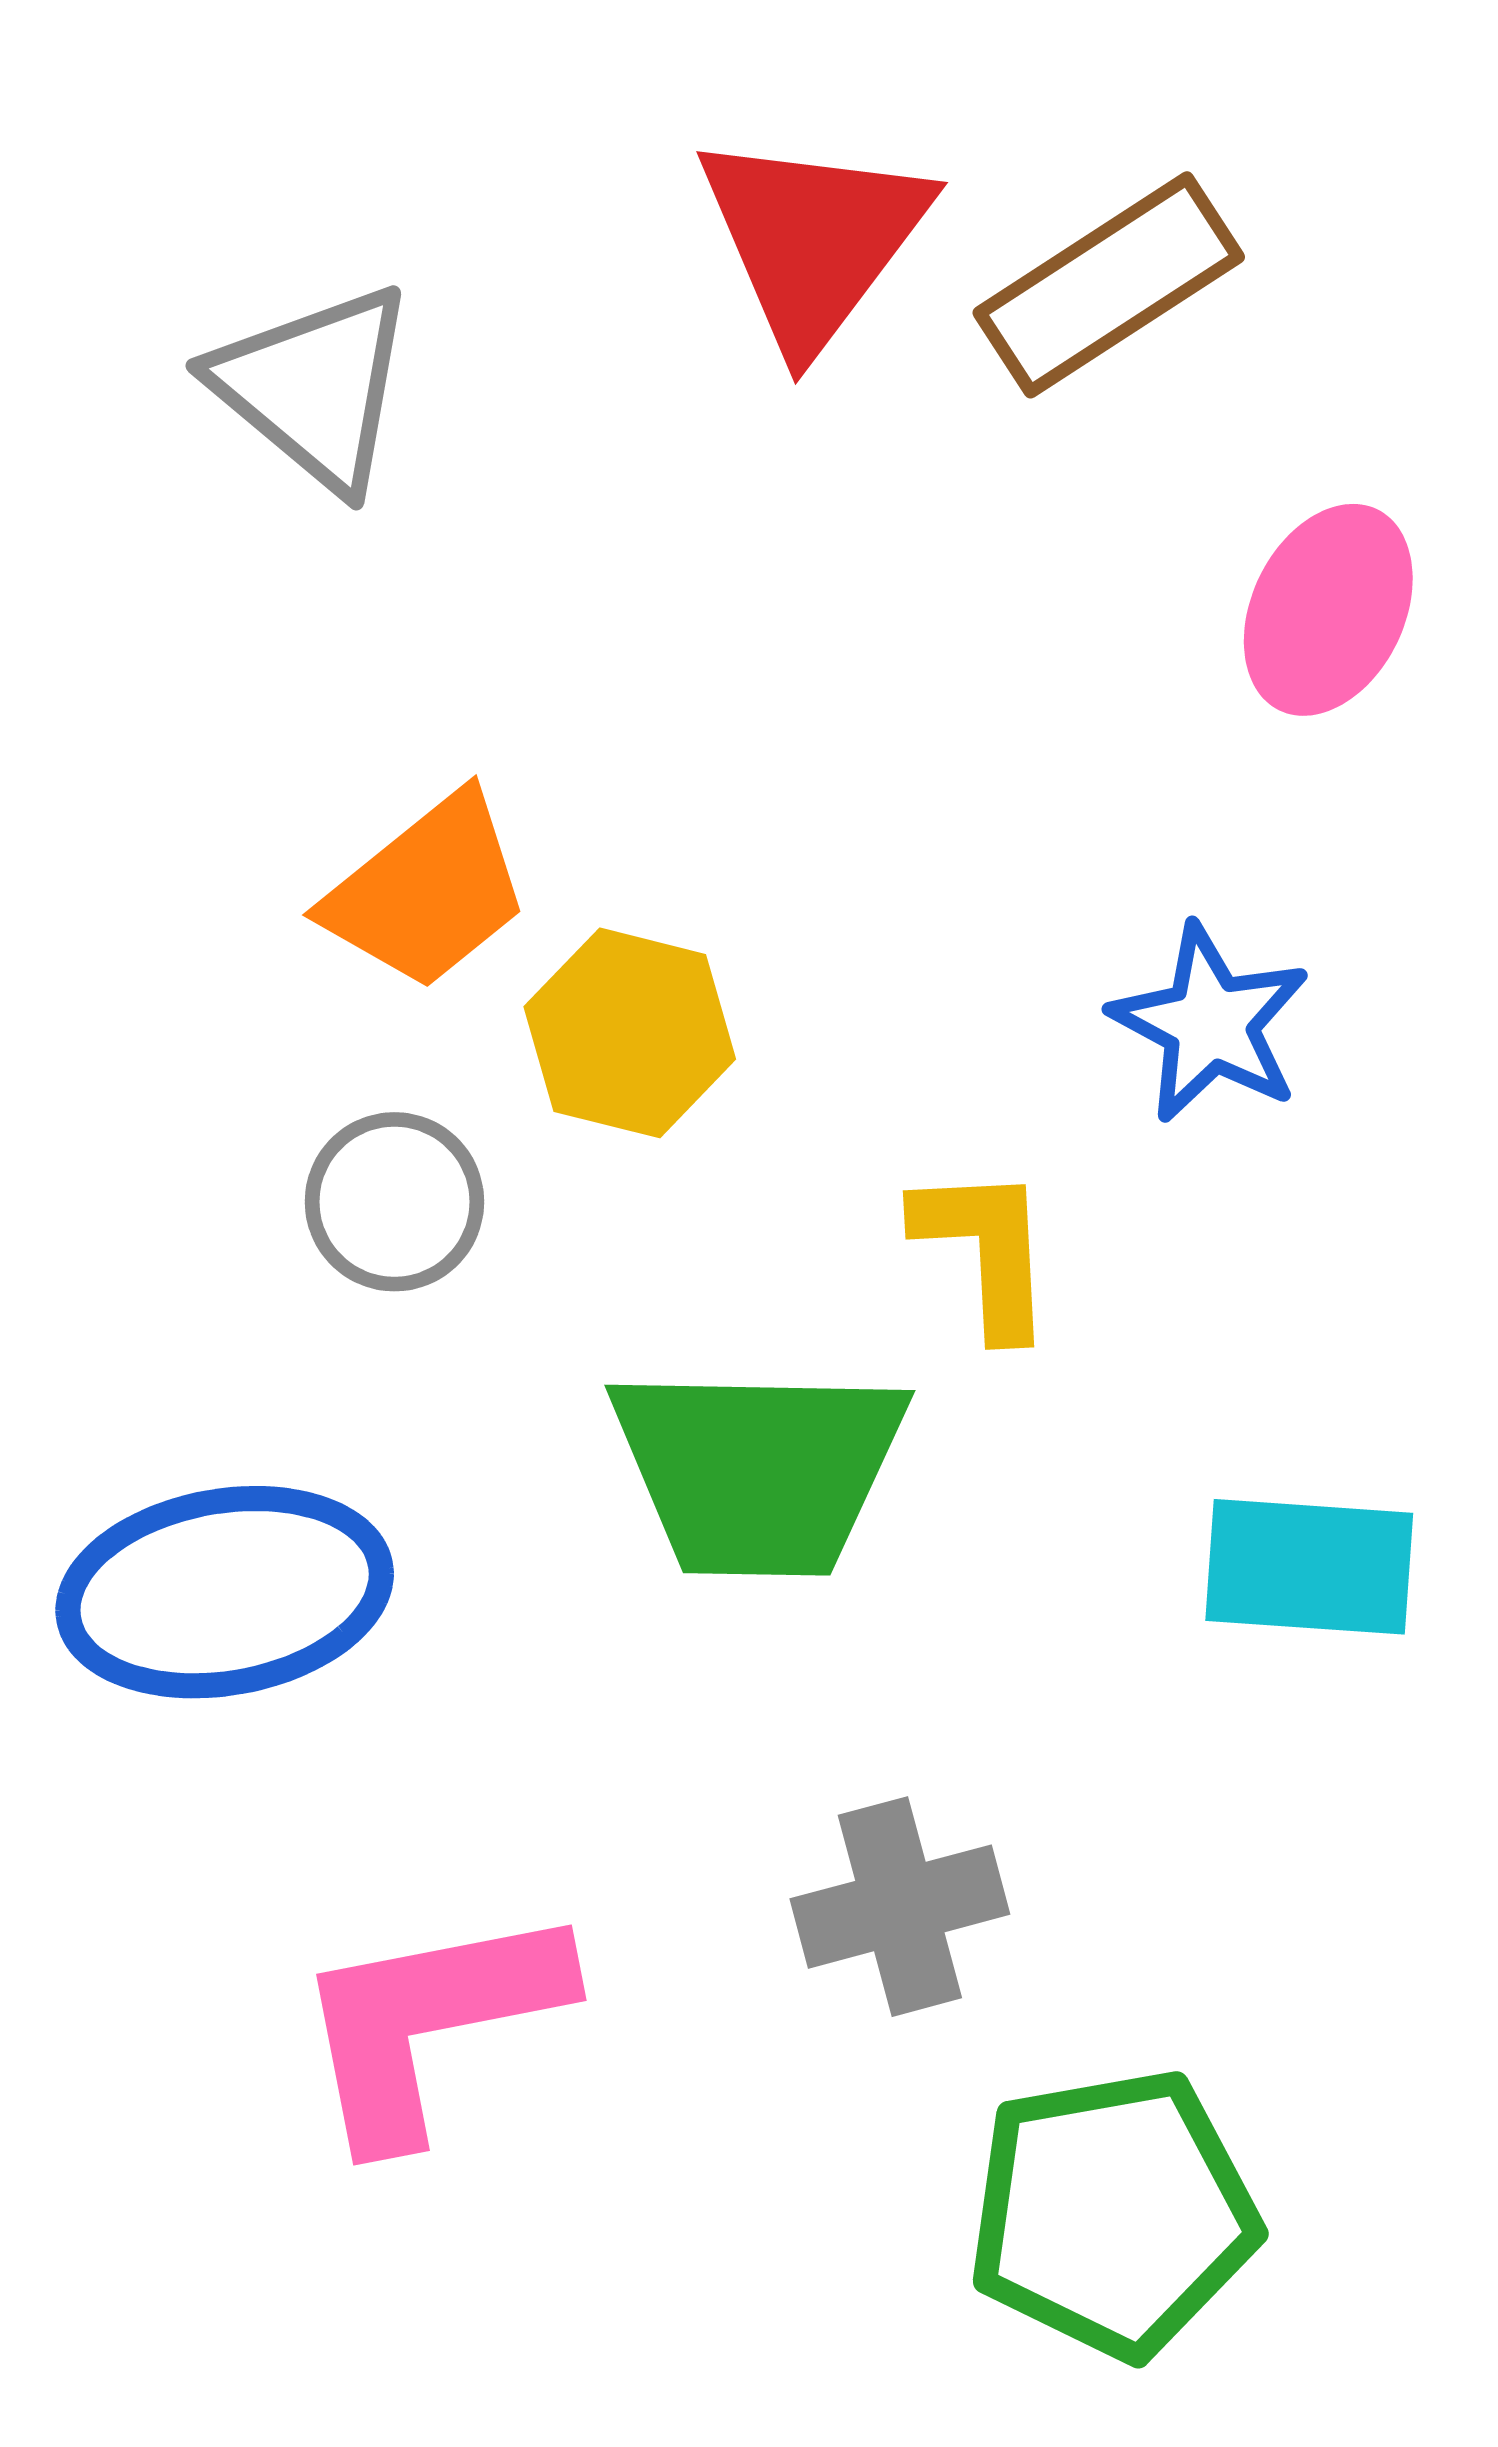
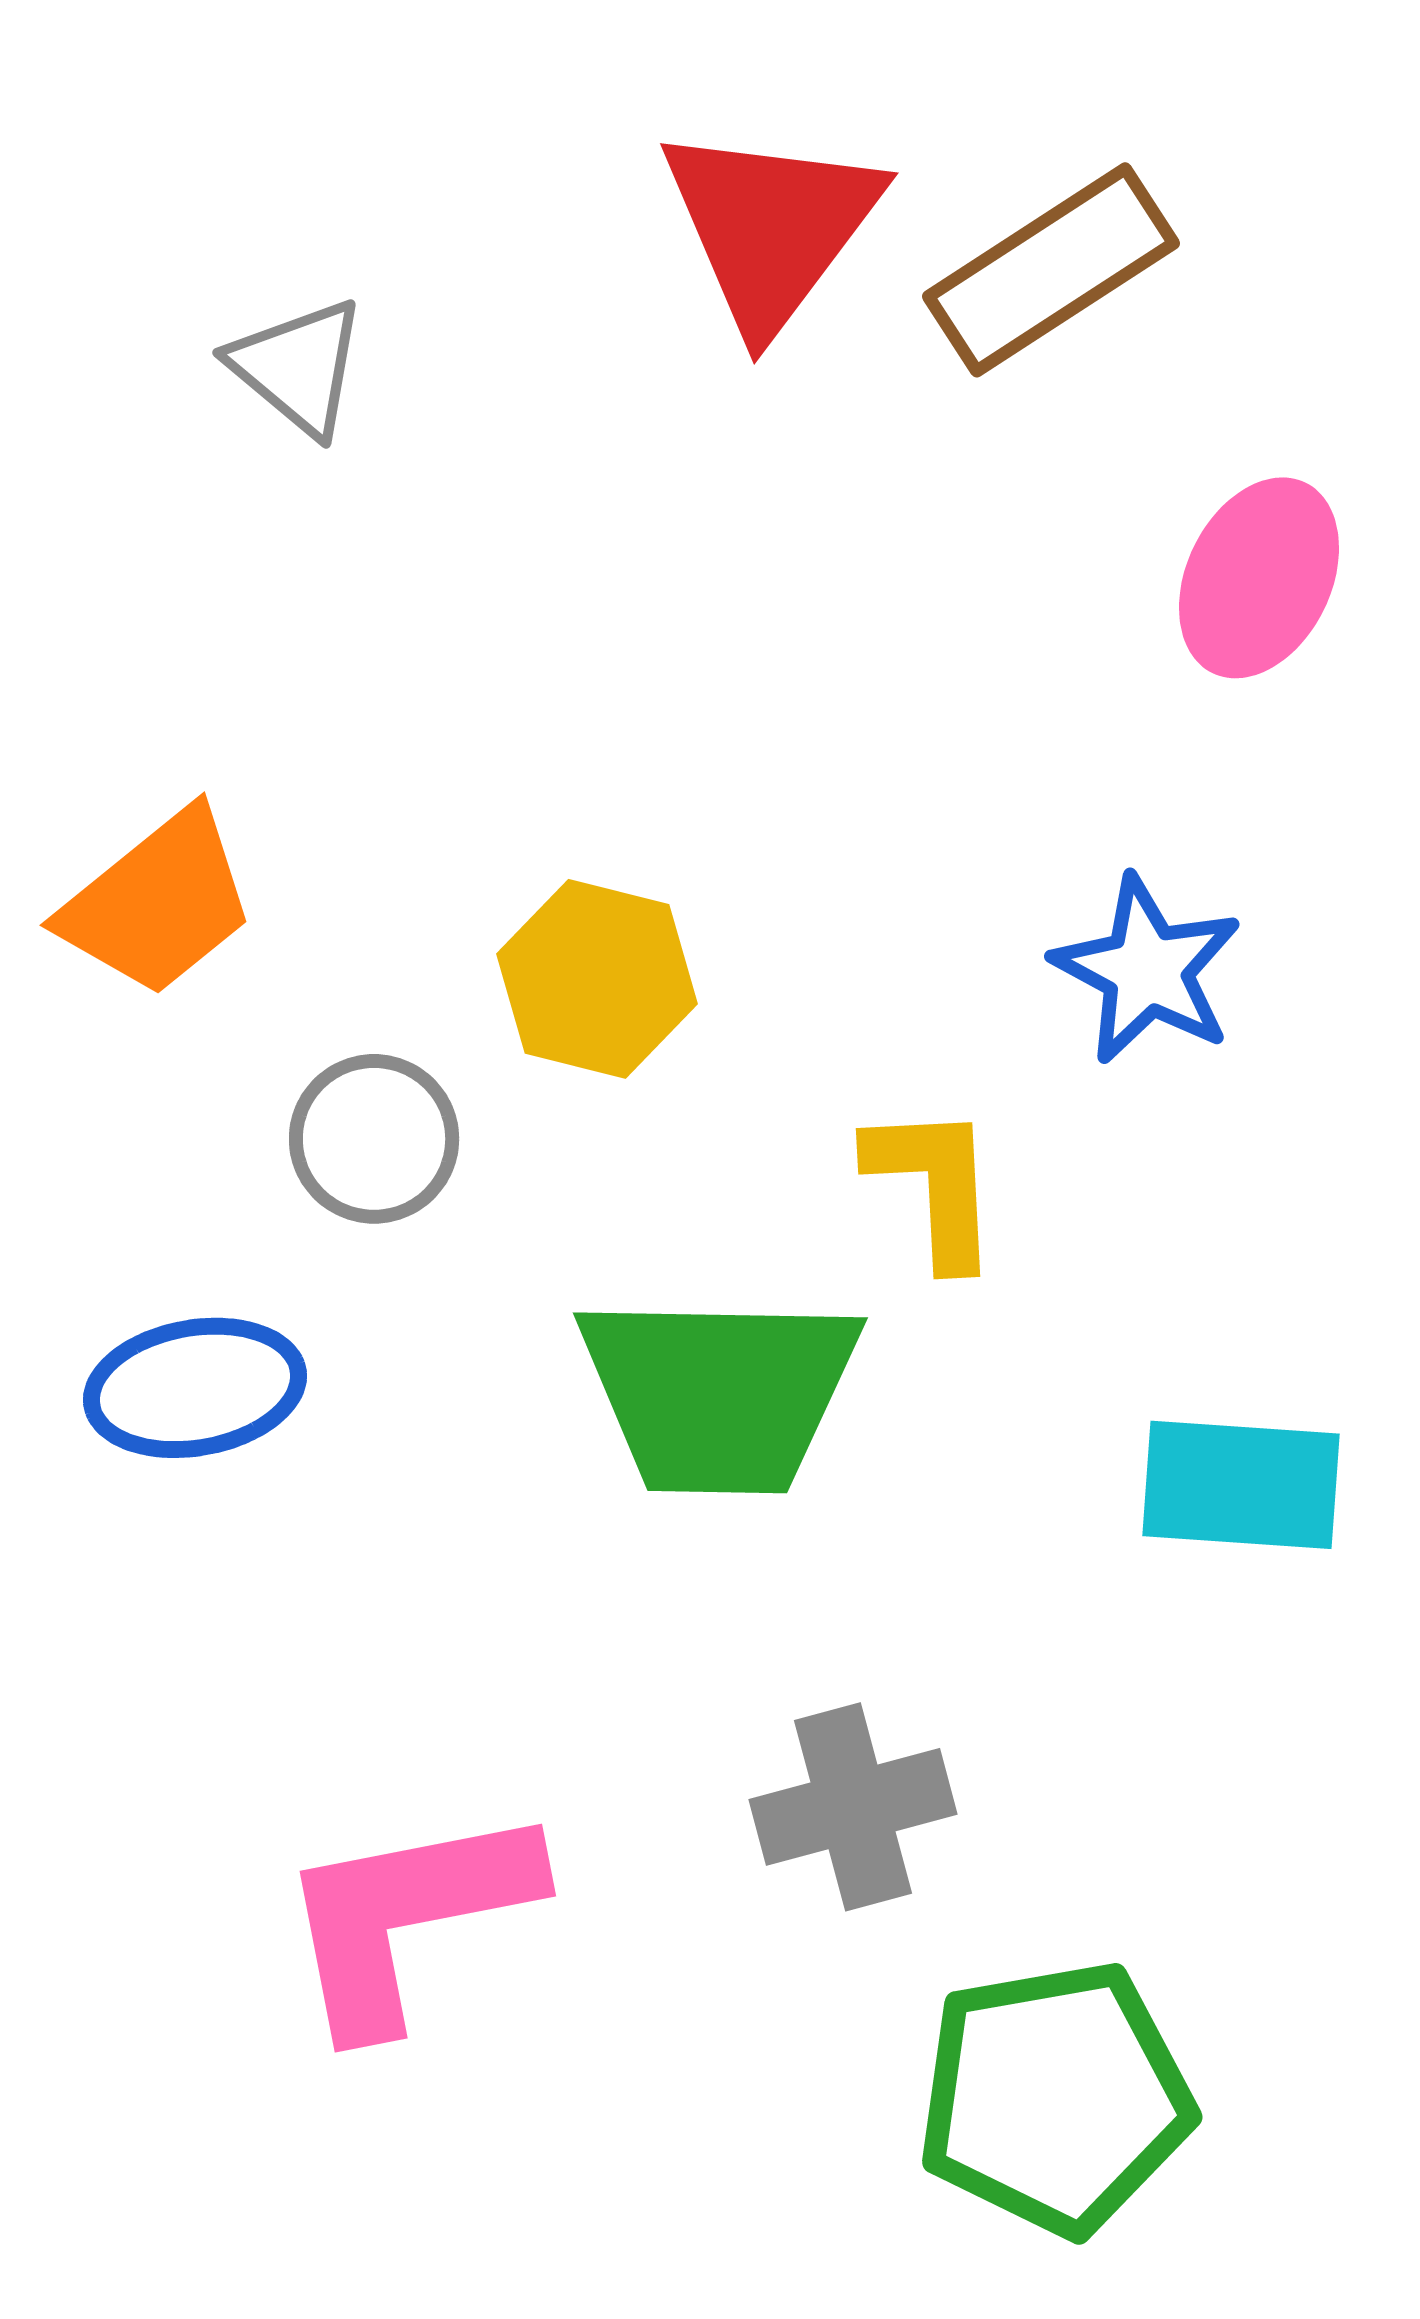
gray triangle: (314, 387) -> (298, 367), size x0.7
orange trapezoid: (427, 892) -> (158, 903), moved
blue ellipse: (225, 1592) -> (195, 1388), moved, size x0.7

